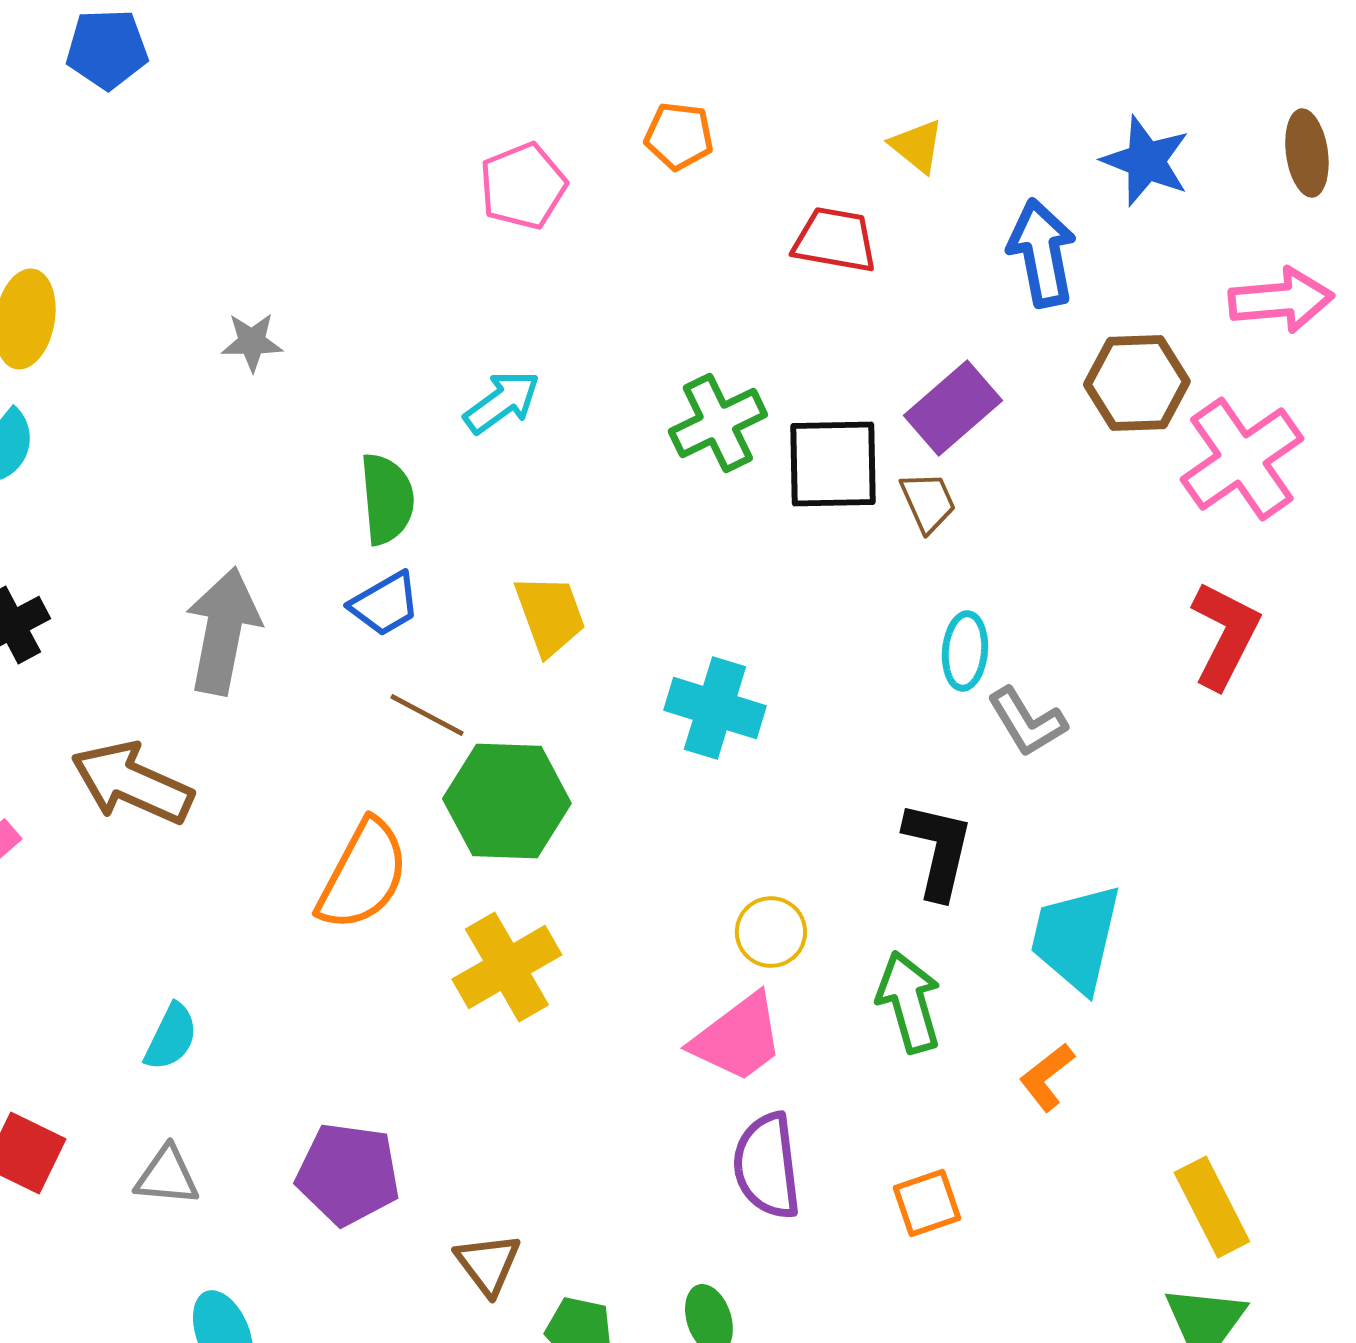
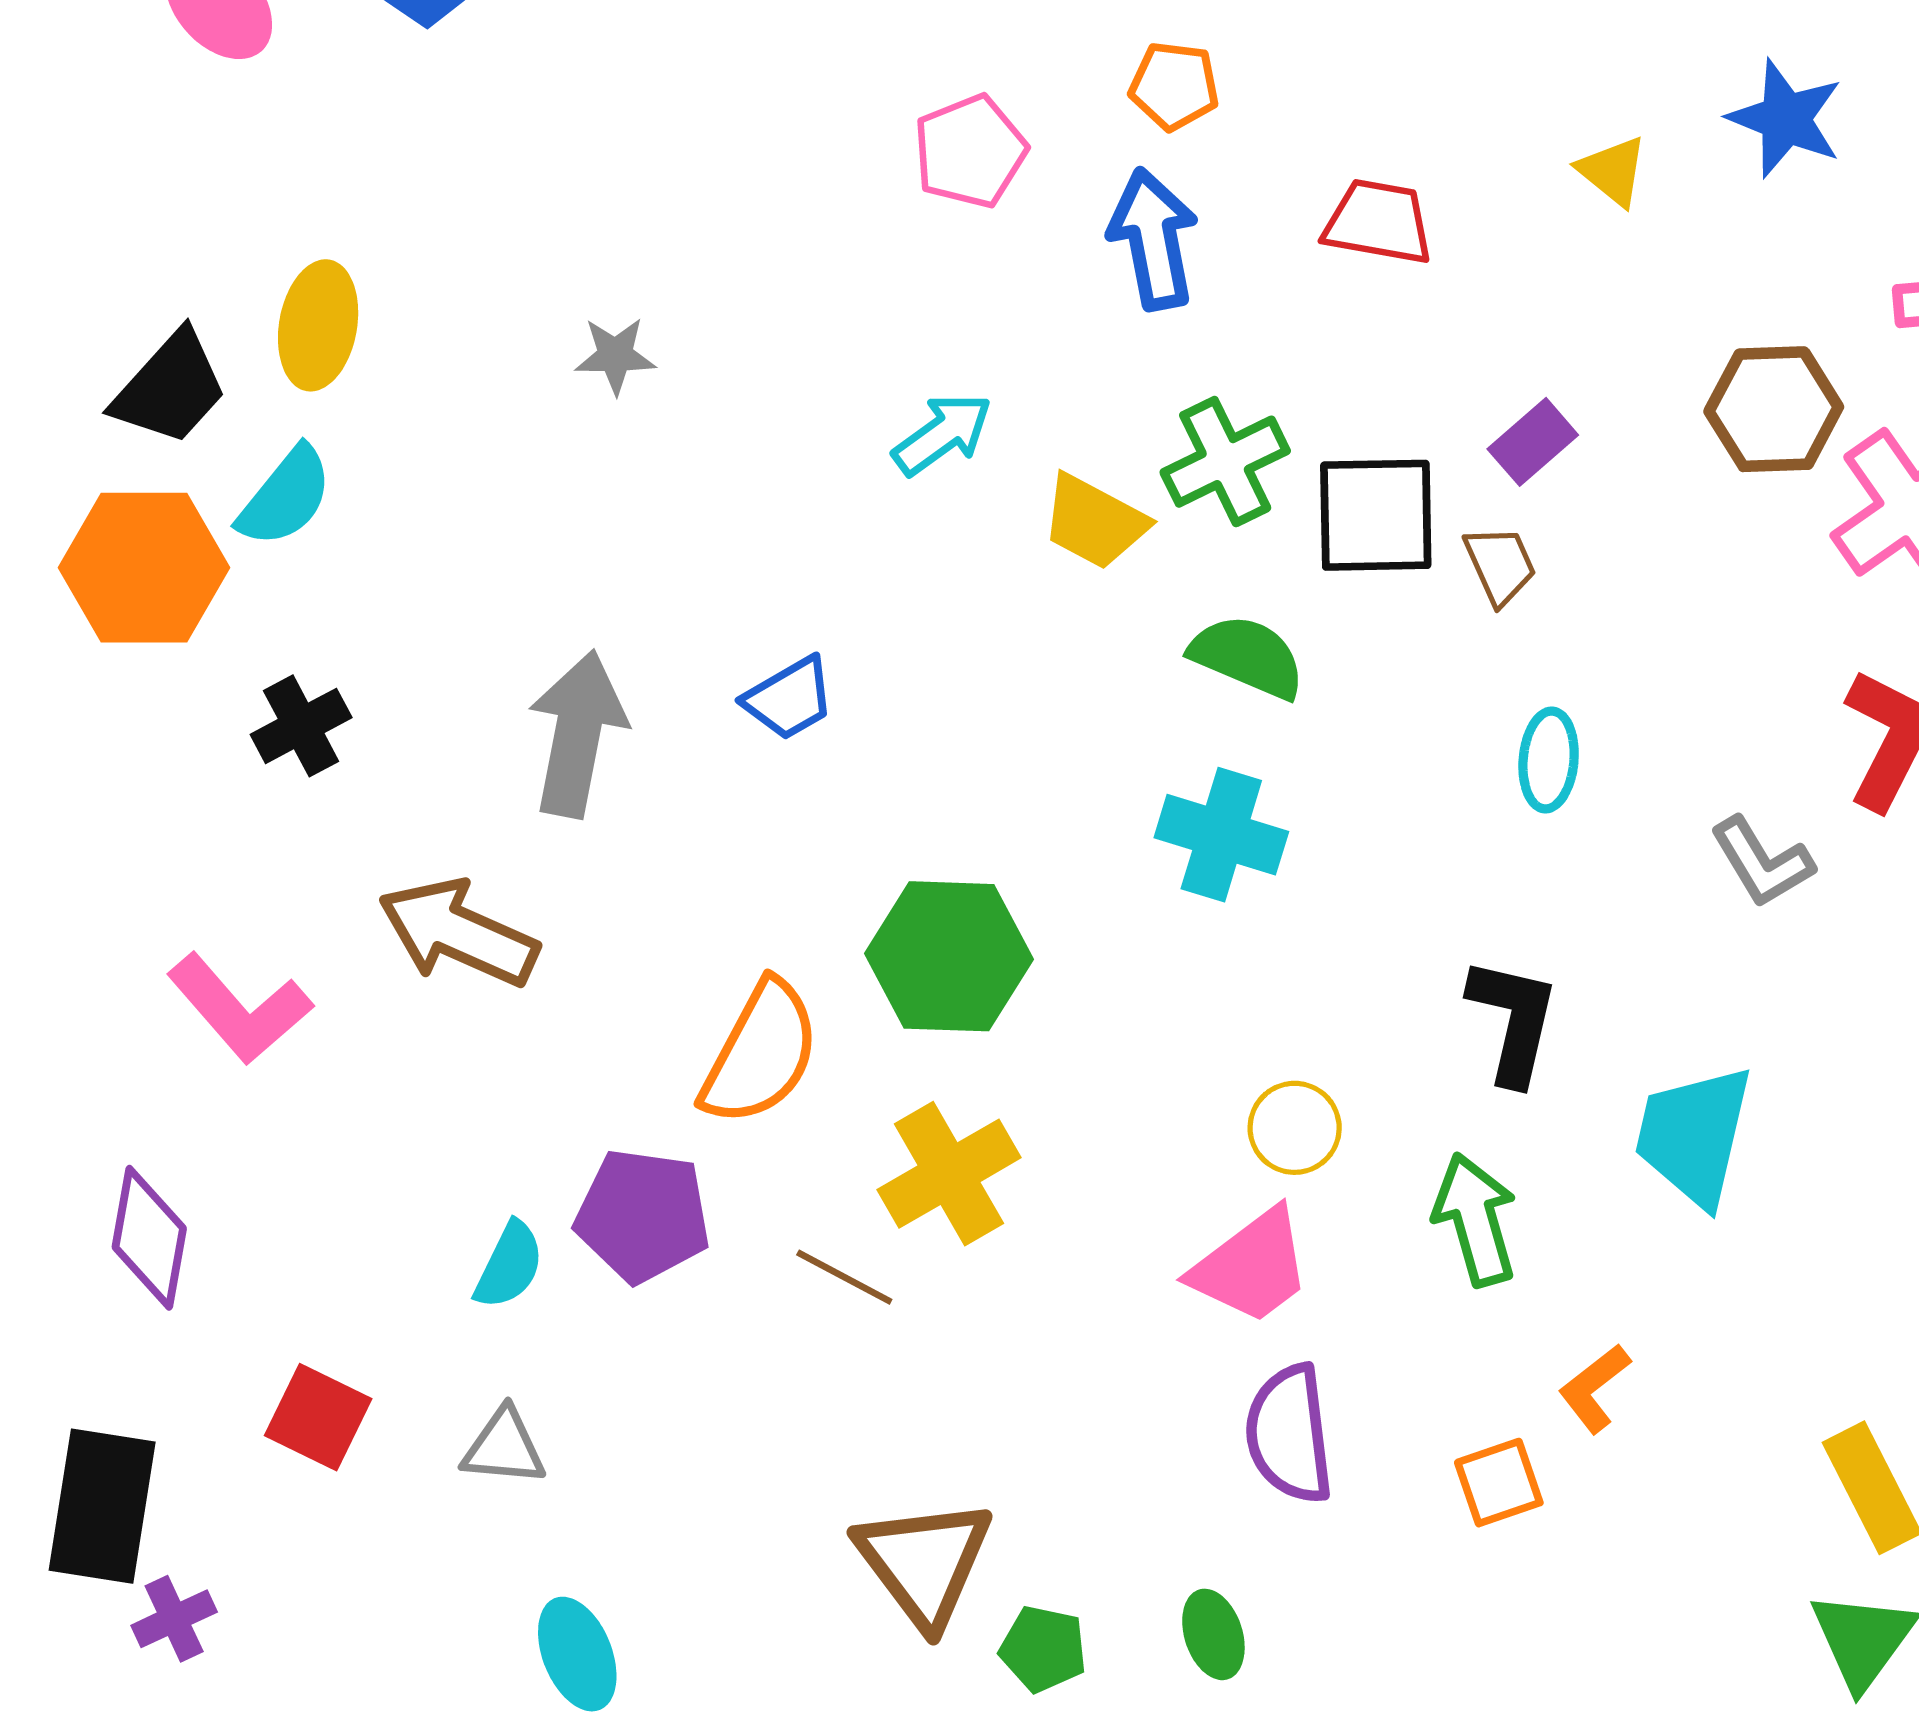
yellow triangle: (917, 146) -> (1613, 171), moved
blue arrow: (1042, 253) -> (1153, 239), moved
purple rectangle: (953, 408) -> (1533, 442), size x0.7
green semicircle: (387, 499) -> (1247, 657), moved, turned -62
yellow trapezoid: (550, 615) -> (1094, 522), moved, turned 138
brown line: (427, 715) -> (844, 1277), moved
gray L-shape: (1027, 722) -> (1762, 862), moved
orange L-shape: (1047, 1077) -> (1594, 1388), moved
purple pentagon: (348, 1174) -> (643, 1216), moved
brown triangle: (488, 1264) -> (924, 1562), size x1.6

